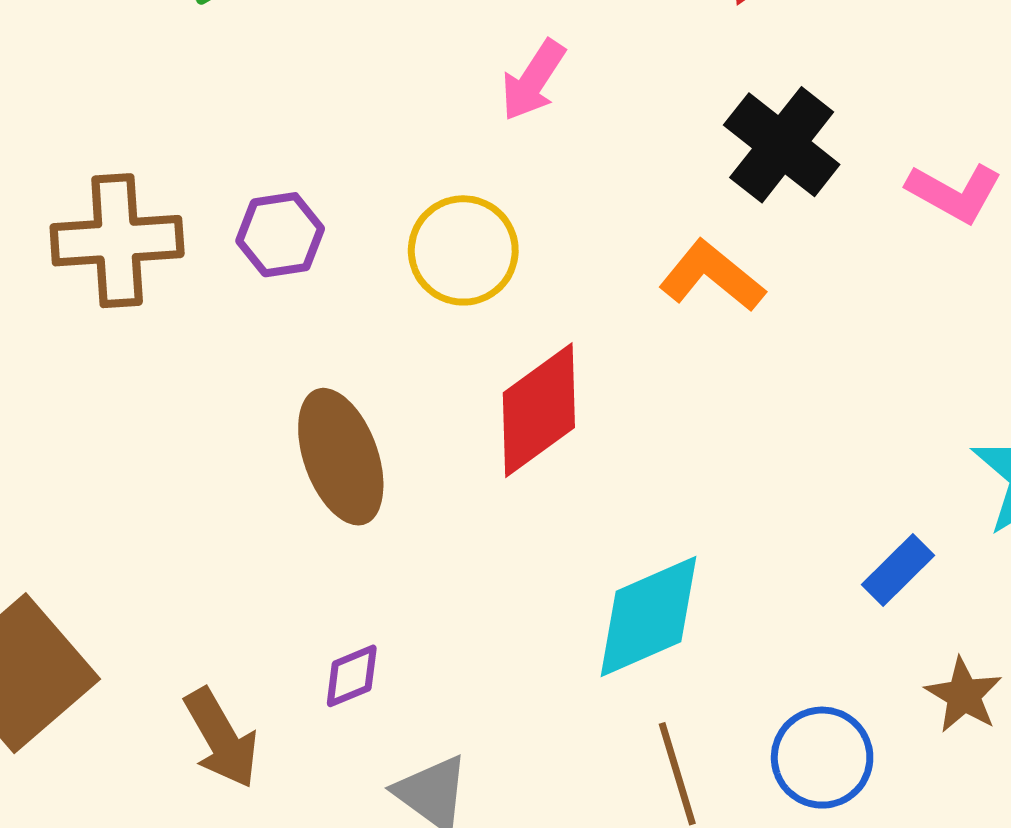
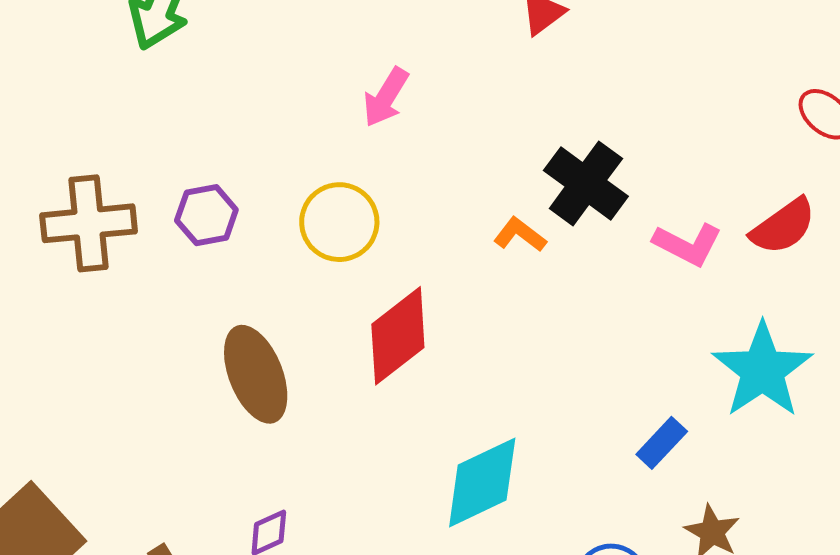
black cross: (782, 145) -> (586, 183), moved
pink L-shape: (954, 193) -> (688, 244), moved
orange L-shape: (712, 276) -> (520, 235), size x0.7

